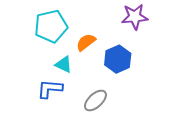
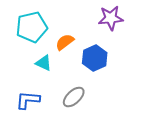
blue L-shape: (50, 89) -> (28, 100), moved

